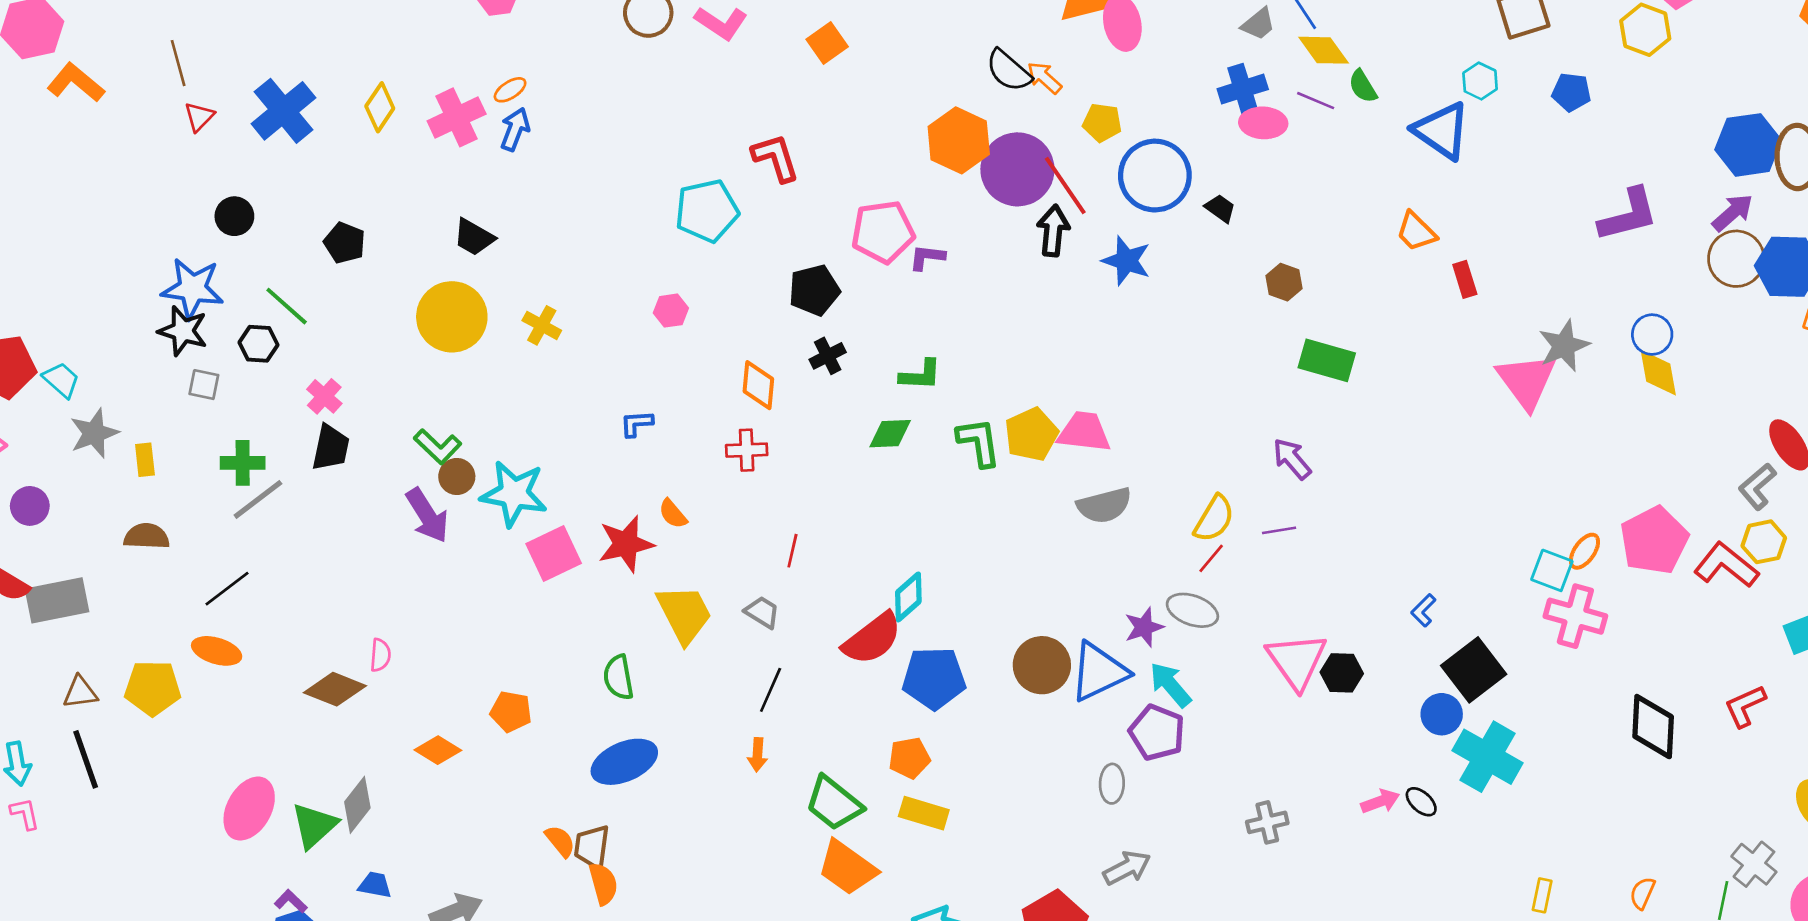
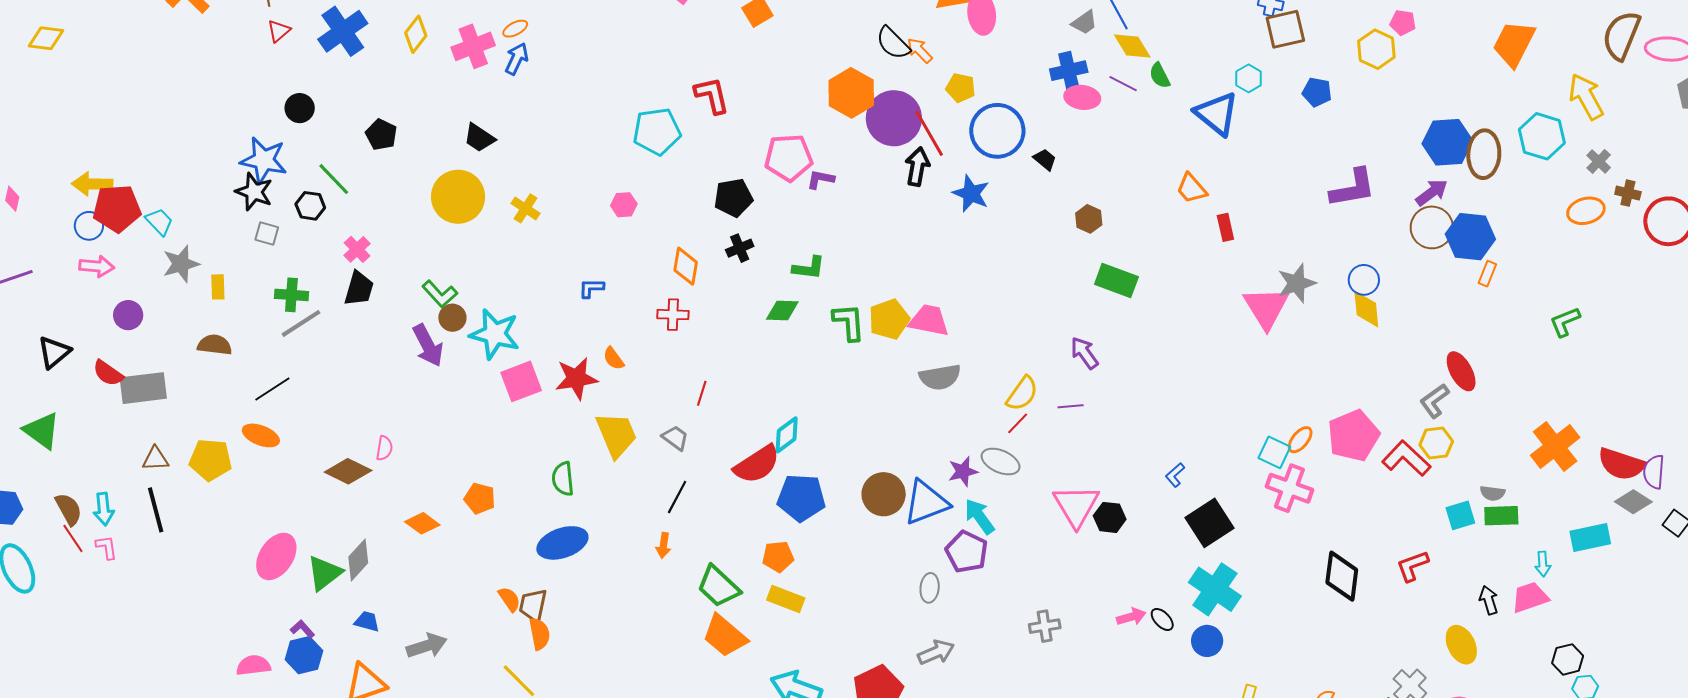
blue circle: (1442, 714) -> (1207, 641), moved

